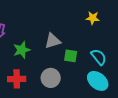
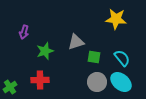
yellow star: (93, 18) -> (116, 19), size x1.5
gray circle: (51, 78) -> (97, 82), moved

